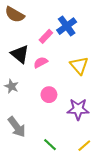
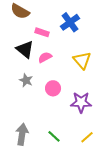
pink rectangle: (46, 36) -> (42, 32), moved, turned 64
gray star: (12, 86) -> (26, 80), moved
gray arrow: (17, 127) -> (22, 134), moved, turned -135

